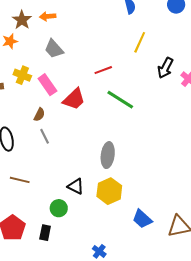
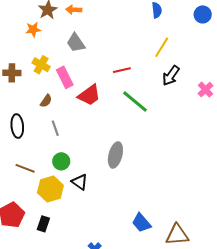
black arrow: (165, 68) -> (171, 76), moved
brown semicircle: (39, 115) -> (46, 101), moved
yellow hexagon: (109, 191) -> (50, 189), moved
green circle: (59, 208) -> (61, 161), moved

